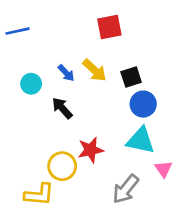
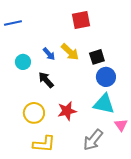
yellow circle: (62, 166) -> (34, 113), moved
yellow L-shape: (39, 195) -> (44, 144), moved

